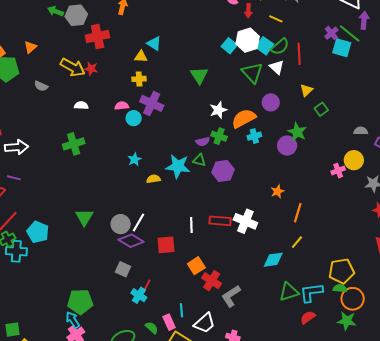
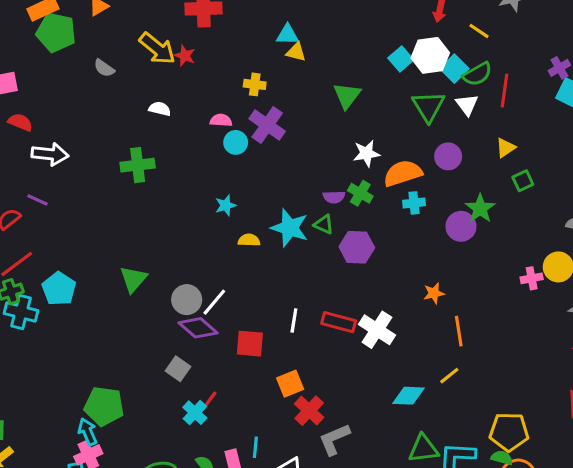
cyan triangle: (154, 43) -> (287, 35), turned -42
yellow triangle: (141, 56) -> (296, 52), moved
orange line: (298, 213) -> (459, 331), turned -36

